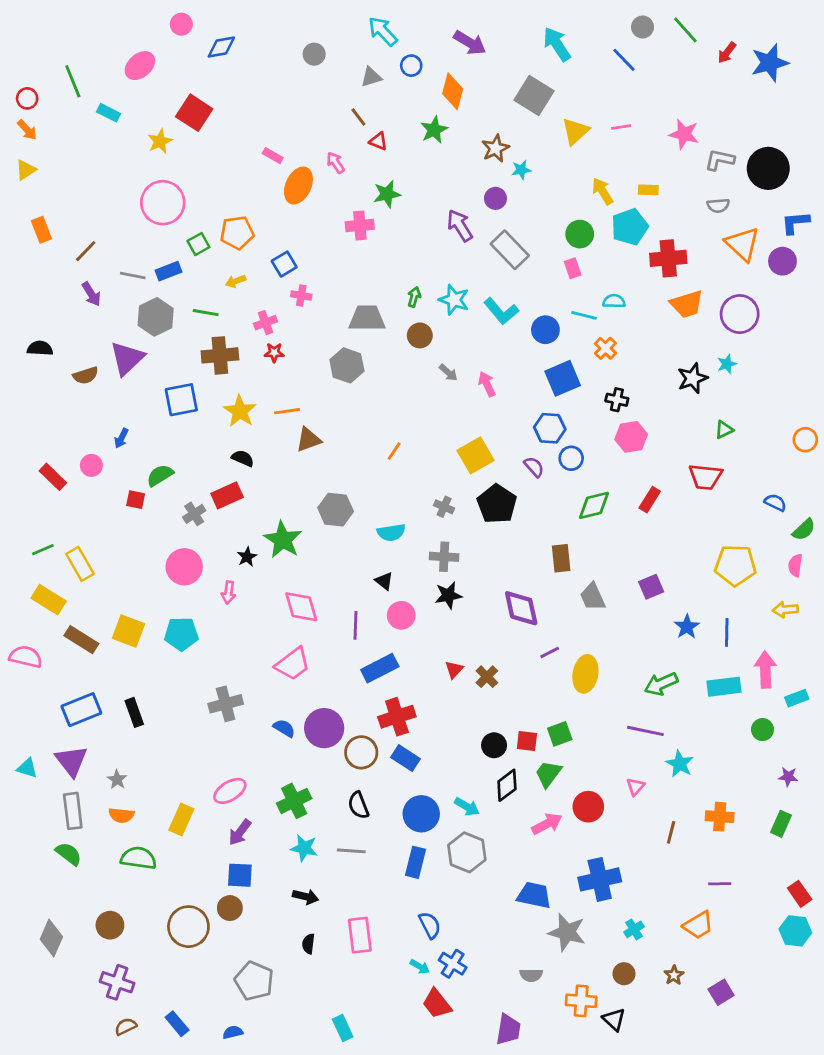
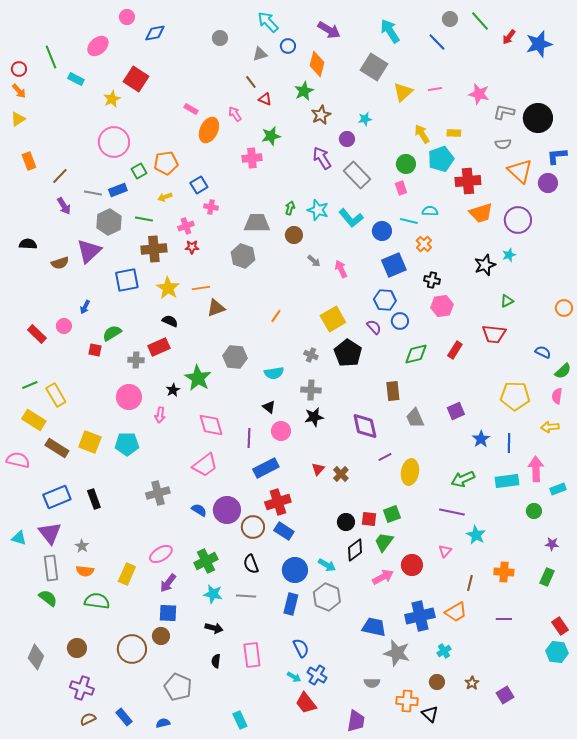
brown star: (495, 148) -> (321, 115), moved
gray cross: (194, 514) -> (136, 360), turned 35
orange trapezoid: (698, 925) -> (456, 612), moved

